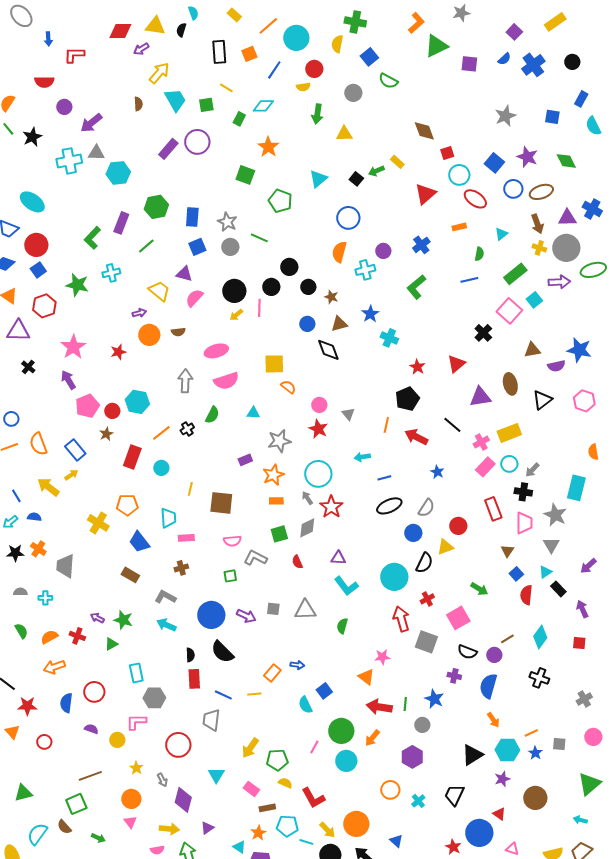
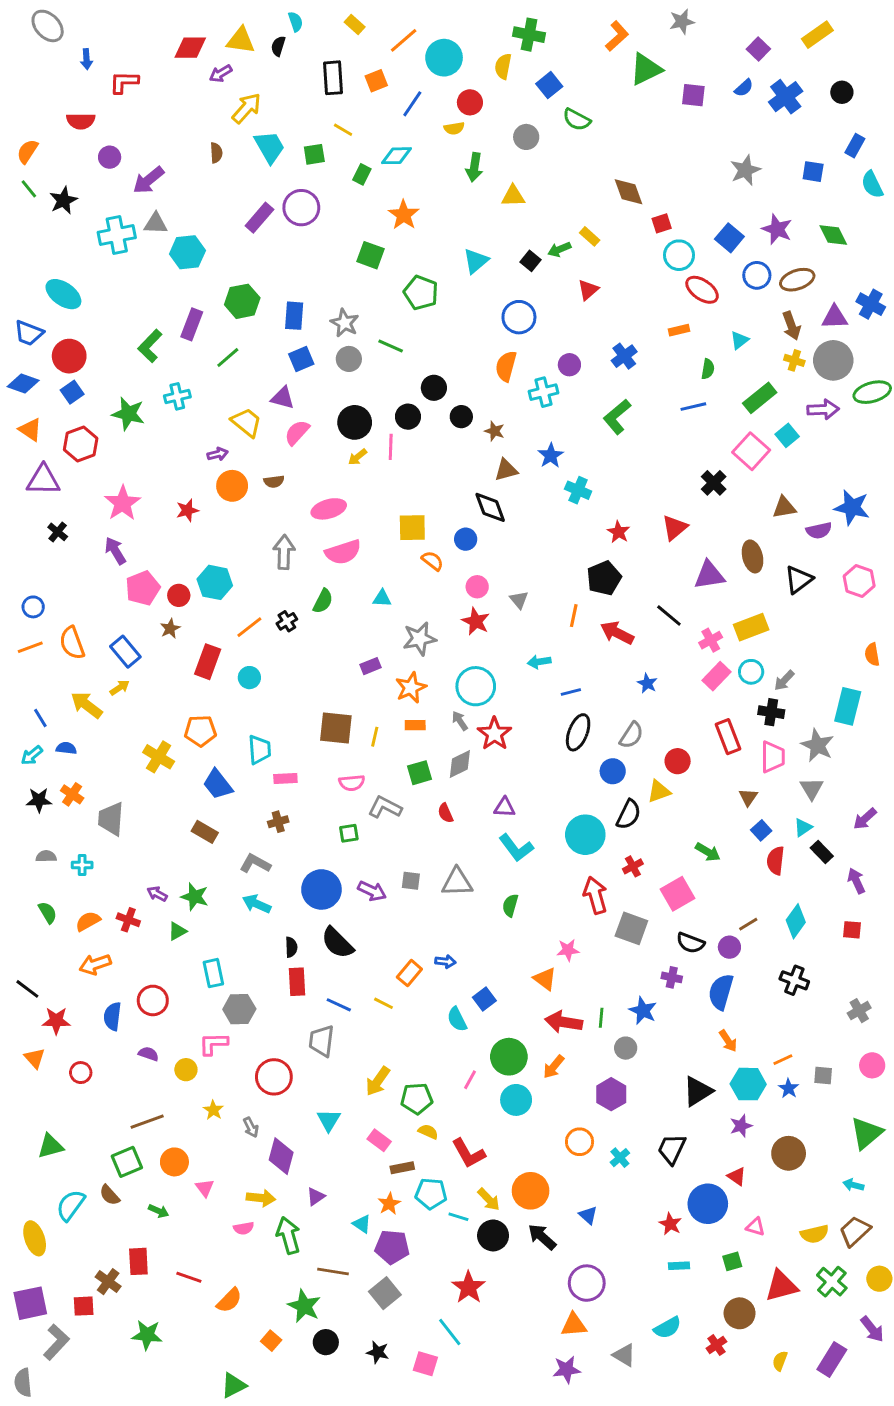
red triangle: (425, 194) -> (588, 290), moved, size x0.7
blue circle: (307, 324) -> (466, 539), moved
yellow line: (190, 489) -> (375, 737), moved
black ellipse: (389, 506) -> (578, 732), turned -45
yellow line: (254, 694) -> (383, 1003), turned 32
orange circle: (131, 799) -> (174, 1162), moved

